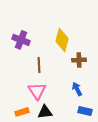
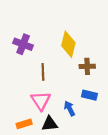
blue arrow: (77, 89) -> (69, 108), moved
blue rectangle: (85, 111) -> (89, 95), moved

